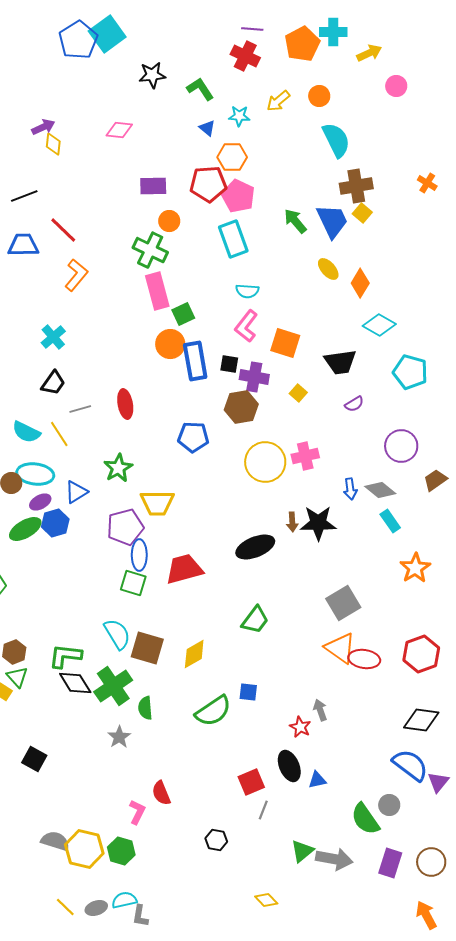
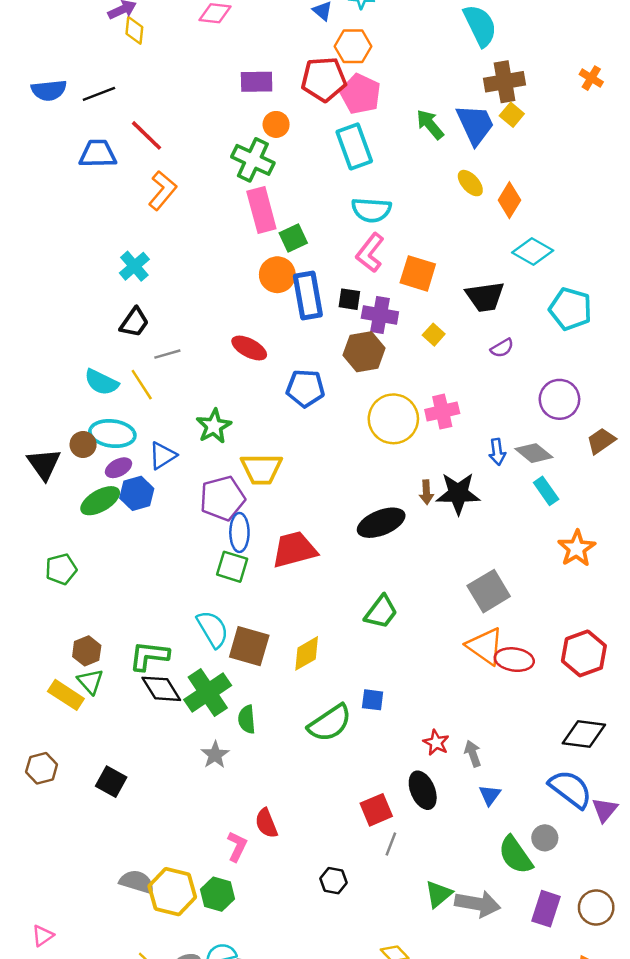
cyan semicircle: (247, 291) -> (371, 210), size x1.4
red ellipse: (125, 404) -> (249, 348), moved, turned -52
gray arrow: (320, 710) -> (473, 754), moved
blue triangle: (317, 780) -> (490, 795), moved, turned -42

